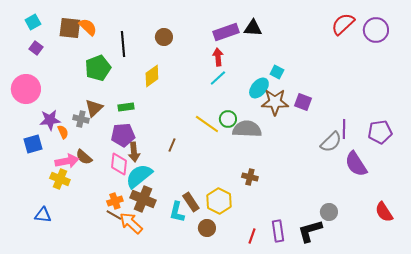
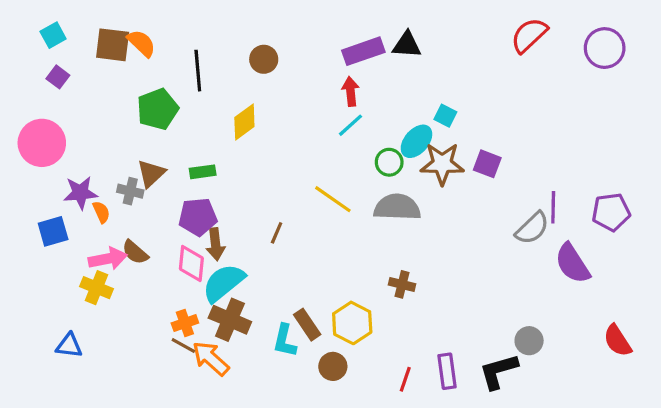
red semicircle: (343, 24) -> (529, 35), moved
green circle: (228, 119) -> (389, 162), moved

